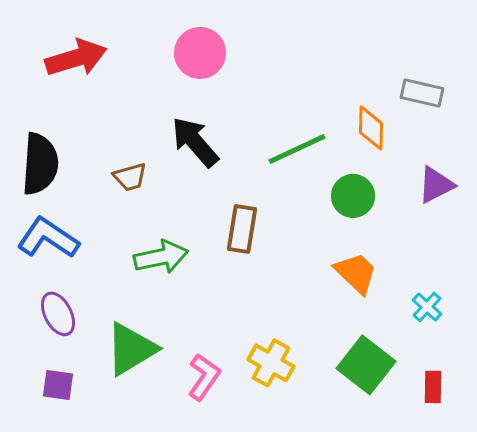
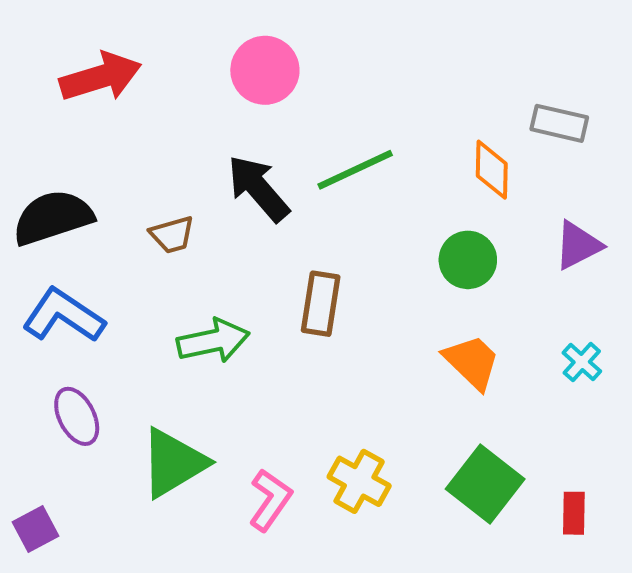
green line: (297, 149) -> (355, 170), moved
black semicircle: (40, 164) -> (53, 217), turned -112
cyan cross: (427, 307) -> (582, 362), moved
purple square: (58, 385) -> (36, 529), moved, turned -36

